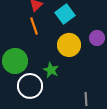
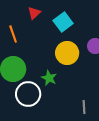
orange line: (34, 26) -> (13, 34), moved

